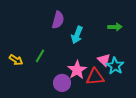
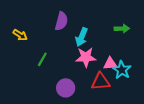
yellow arrow: (16, 60) -> (20, 35), moved
pink triangle: (104, 60) -> (110, 64), turned -48
pink star: (77, 70) -> (86, 57), moved, turned 30

